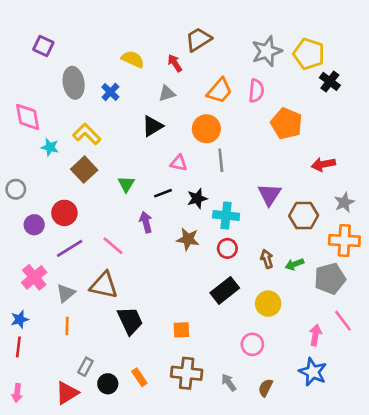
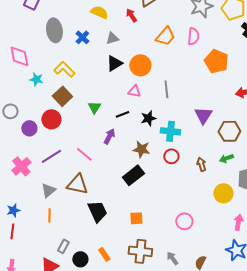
gray triangle: (167, 93) -> (112, 38), moved
orange circle: (206, 129) -> (140, 65), moved
red circle: (64, 213) -> (51, 119), moved
purple arrow: (146, 222) -> (109, 136), turned 42
purple circle: (34, 225) -> (29, 128), moved
green arrow: (294, 264) -> (226, 158), moved
pink cross: (34, 277) -> (21, 166), moved
black rectangle: (225, 290) -> (133, 175), moved
yellow circle: (268, 304) -> (223, 193), moved
pink circle: (252, 344) -> (184, 221), moved

